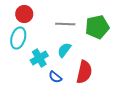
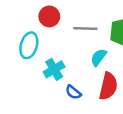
red circle: (24, 14) -> (49, 16), moved
cyan semicircle: (64, 50) -> (99, 57), moved

